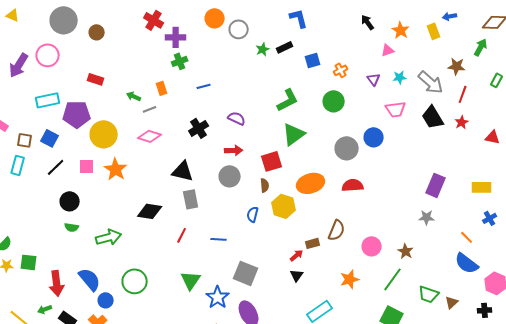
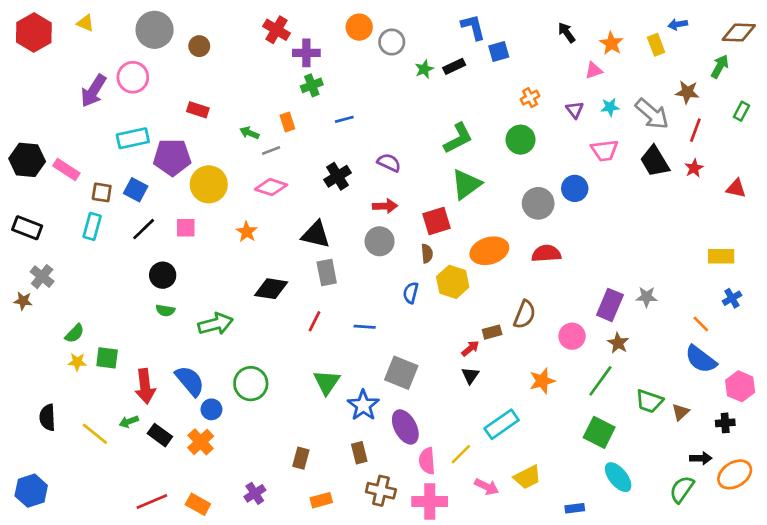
blue square: (313, 60) -> (499, 52), moved
orange star: (116, 169) -> (247, 232), moved, size x0.7
purple rectangle: (436, 185) -> (610, 305), moved

